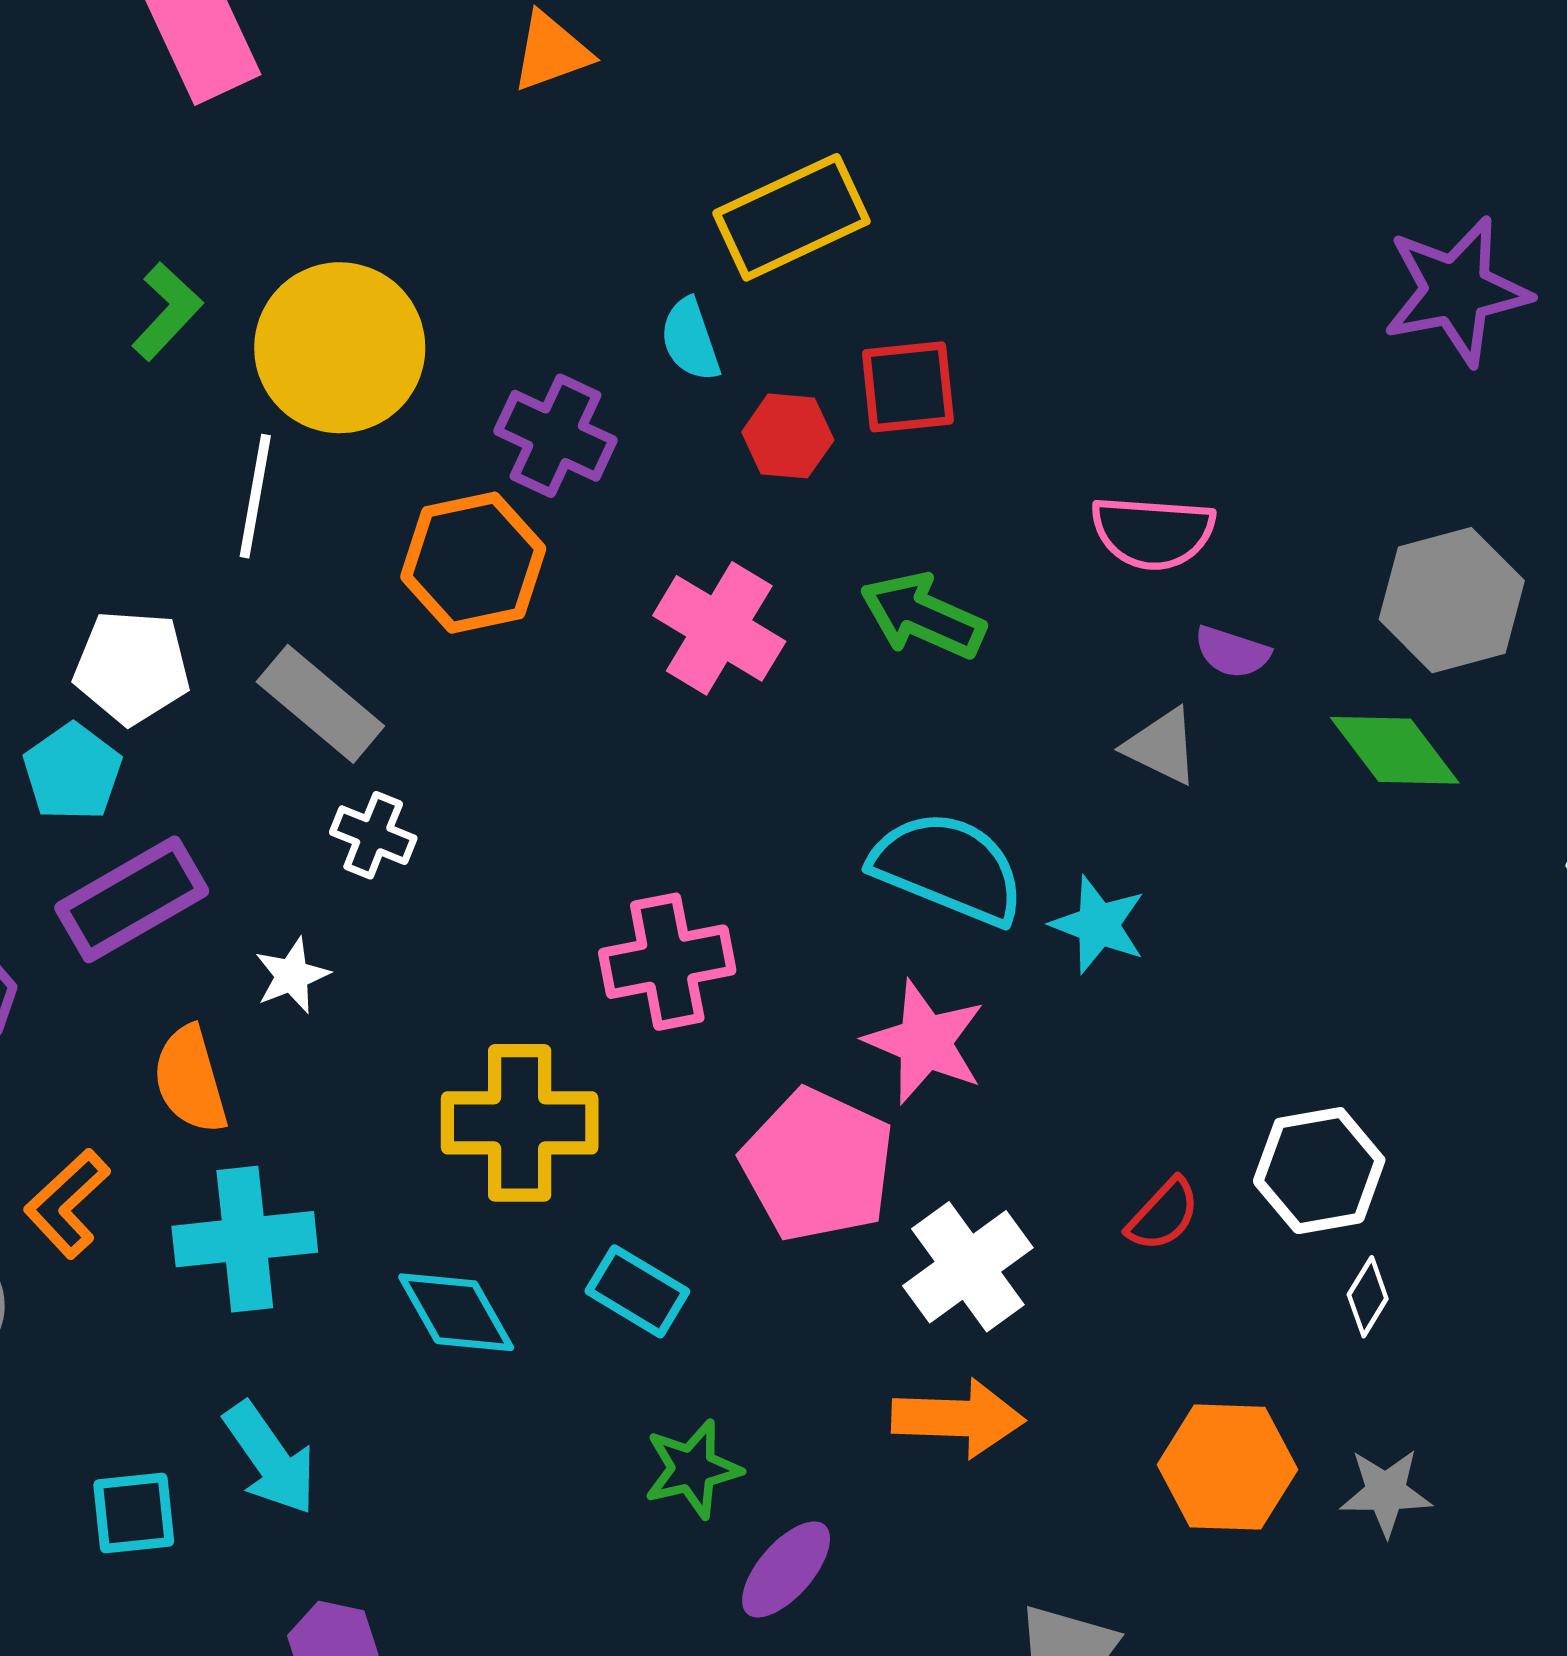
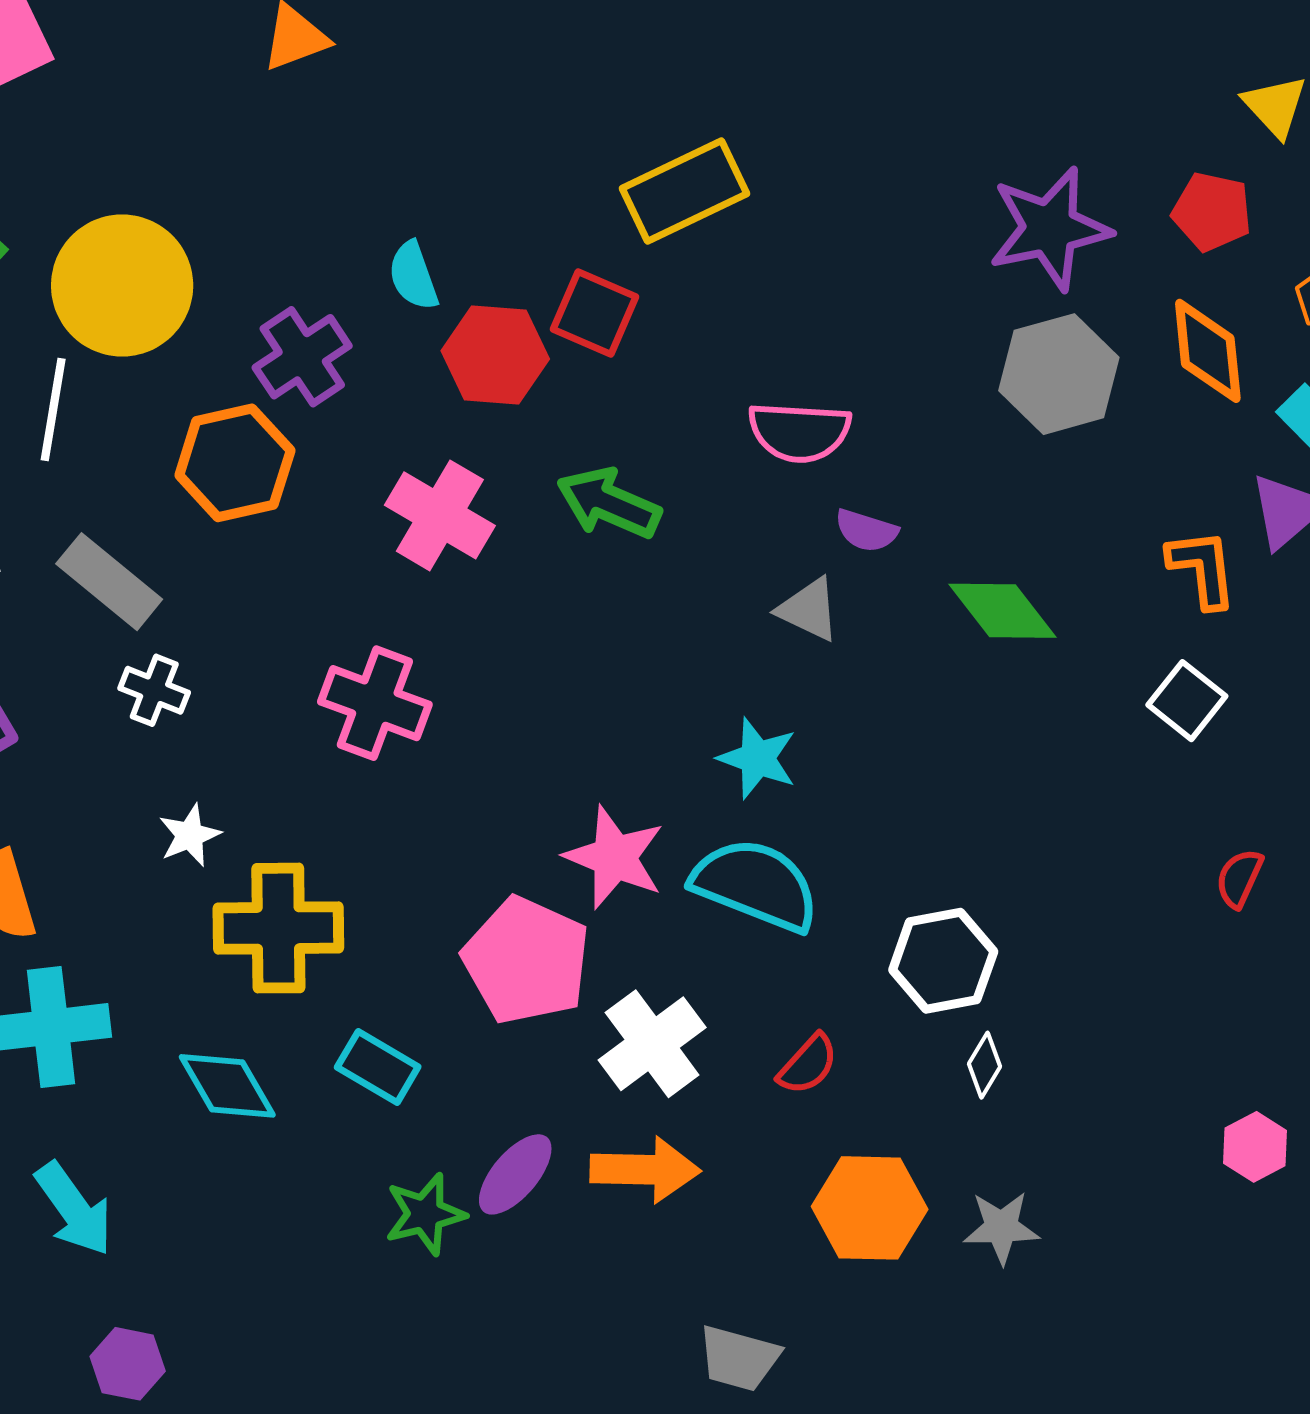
yellow rectangle: (791, 217) -> (684, 191), moved
red square: (908, 387) -> (595, 313), turned 30
purple cross: (556, 436) -> (302, 357), turned 32
red hexagon: (788, 436) -> (495, 355), size x1.4
gray hexagon: (1452, 600) -> (1059, 374), moved
cyan semicircle: (948, 868) -> (756, 885), moved
pink cross: (667, 962) -> (375, 703), moved, turned 32
white star: (292, 975) -> (190, 835), moved
red semicircle: (1163, 1215) -> (808, 1064), moved
purple ellipse: (786, 1569) -> (515, 1174), moved

